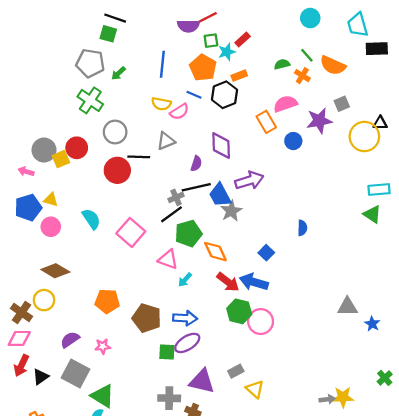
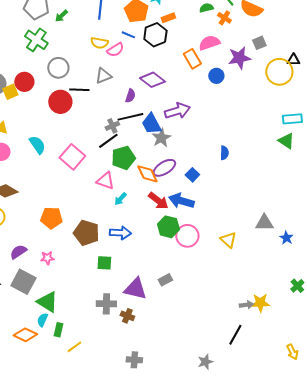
purple diamond: (221, 146) -> (152, 80), turned -50
purple ellipse: (187, 343) -> (164, 168), moved
yellow triangle: (255, 389) -> (228, 240), moved

